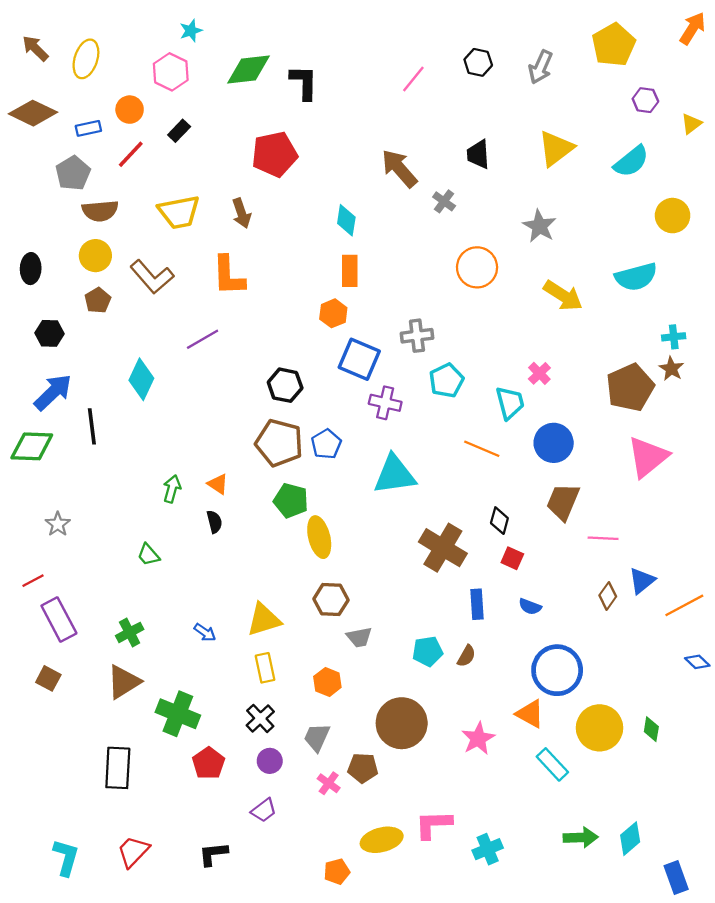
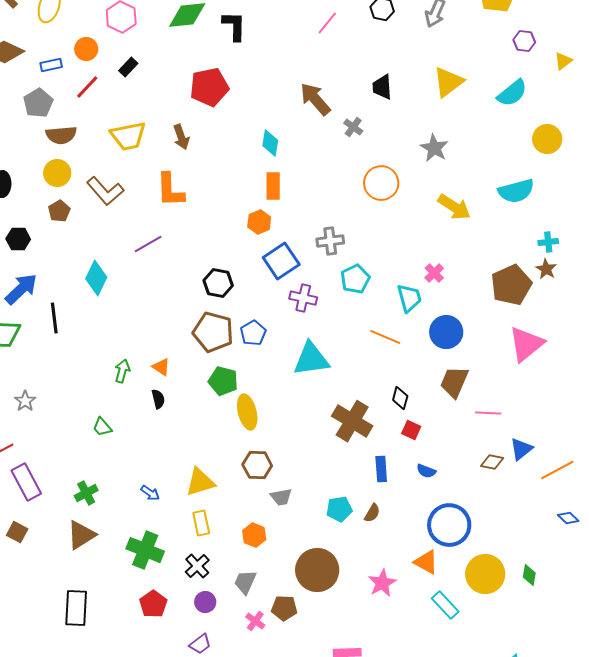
blue square: (359, 359) -> (281, 261), turned 33
brown diamond: (608, 596) -> (492, 462), turned 65
green cross: (178, 714) -> (145, 550), moved

